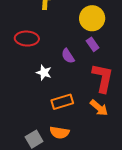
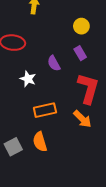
yellow circle: (92, 18) -> (81, 26), size x0.6
orange semicircle: (59, 133) -> (40, 142), turned 60

